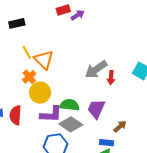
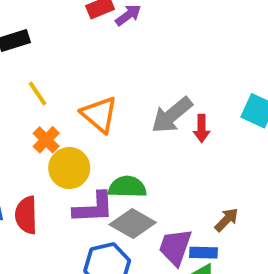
orange triangle: (44, 60) -> (99, 114), moved
purple trapezoid: (96, 109) -> (175, 247), moved

